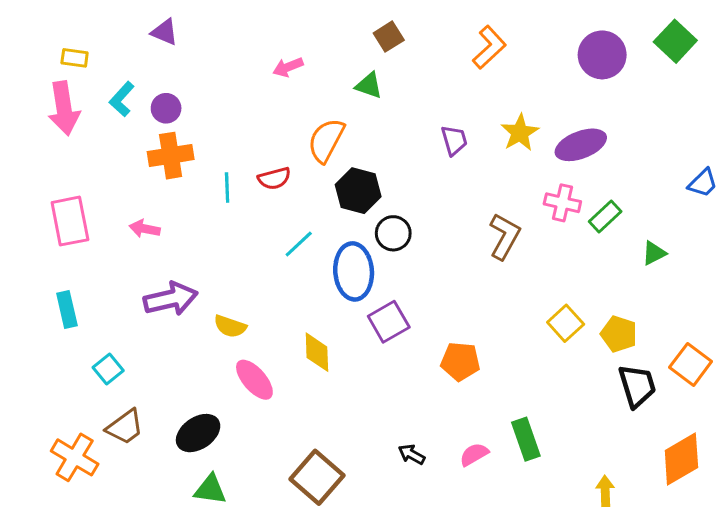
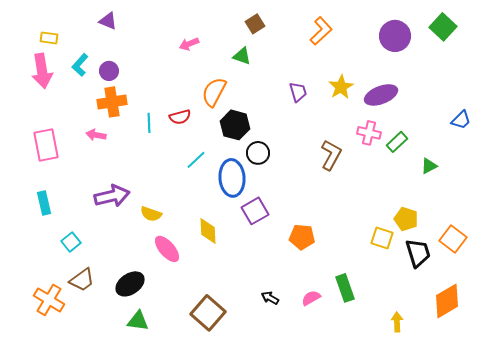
pink arrow: (145, 229) -> (96, 135), moved
yellow square: (566, 323) -> (382, 238), moved, turned -30

